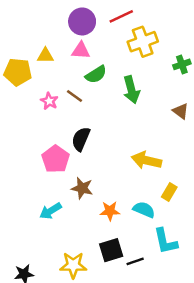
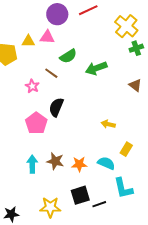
yellow cross: (143, 42) -> (126, 26), moved, turned -30
pink triangle: (81, 51) -> (47, 37), moved
green arrow: (131, 90) -> (96, 68), turned 85
pink star: (49, 101) -> (32, 86), moved
yellow arrow: (146, 160) -> (108, 124), size x0.6
brown star: (82, 188) -> (55, 161), moved
cyan arrow: (51, 211) -> (32, 164), turned 120

